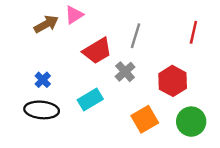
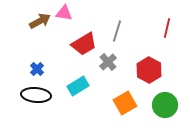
pink triangle: (74, 15) -> (64, 13), turned 42

